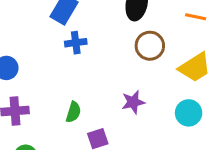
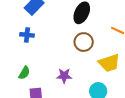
blue cross: (76, 43) -> (27, 35), moved

